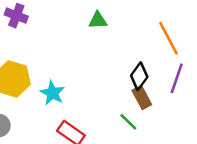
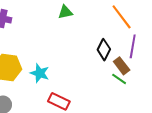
brown rectangle: (142, 97) -> (122, 66), moved
green line: (128, 122) -> (119, 79), moved

